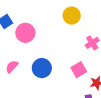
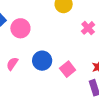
pink square: (79, 70) -> (68, 69), moved

